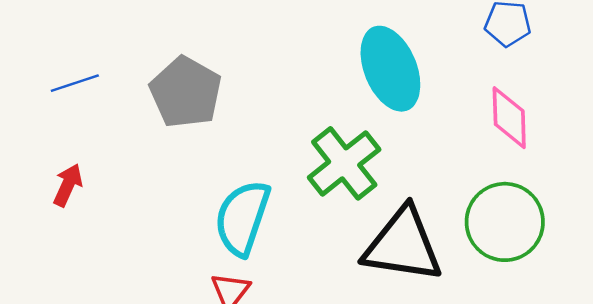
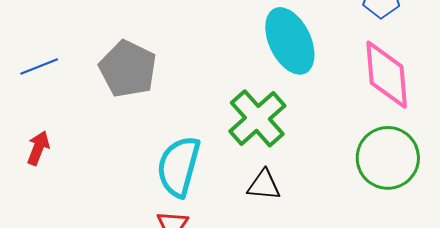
pink diamond: (509, 118) -> (387, 75), size x1.4
black triangle: (403, 245) -> (264, 185), moved, size x0.5

